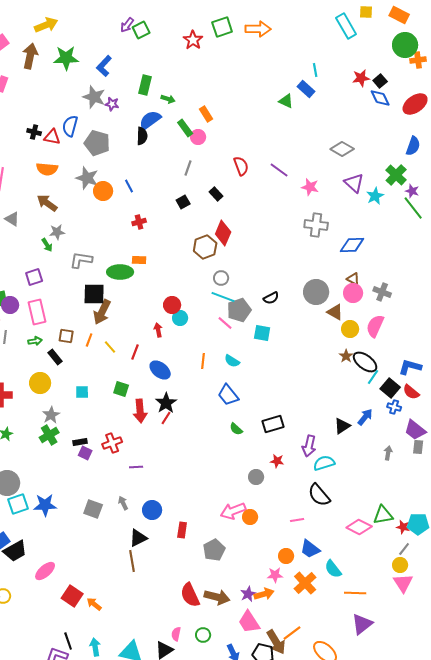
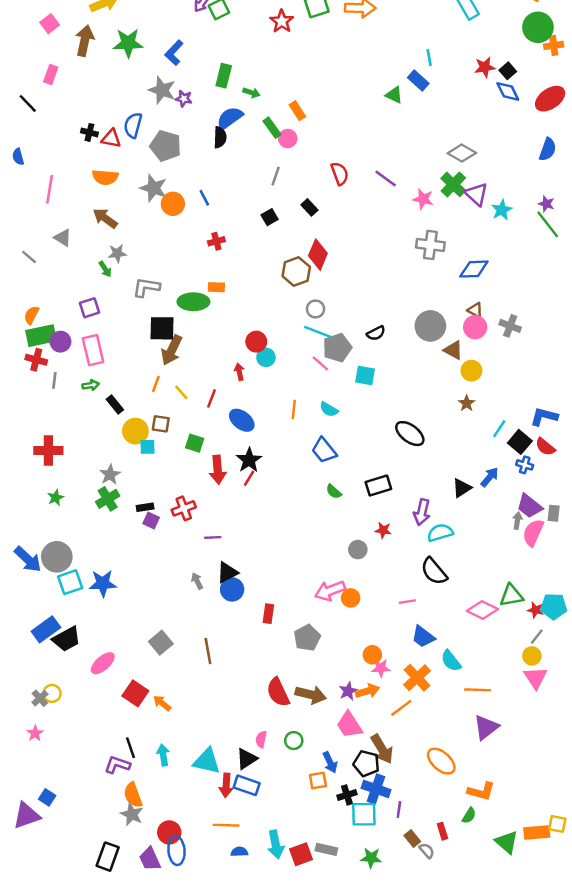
green cross: (396, 175) -> (453, 184), moved
pink semicircle: (375, 326) -> (533, 533), moved
brown square: (66, 336) -> (161, 424), moved
black ellipse: (365, 362) -> (410, 434), moved
yellow circle: (40, 383) -> (135, 431), moved
purple trapezoid: (415, 430) -> (529, 506), moved
gray square: (93, 509) -> (161, 643), moved, turned 30
black triangle: (138, 538) -> (227, 573), moved
orange circle: (286, 556) -> (372, 655), moved
orange line: (292, 633) -> (401, 708), moved

